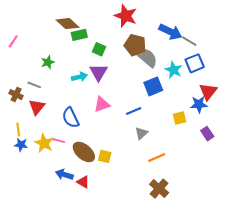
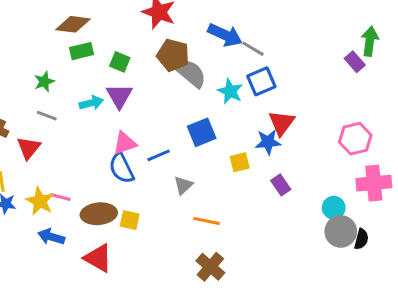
brown diamond: (68, 24) -> (73, 24), turned -35
green rectangle: (79, 35) -> (82, 51), moved
gray line: (34, 85) -> (47, 116), moved
blue square: (153, 86) -> (202, 132), moved
blue line: (134, 111) -> (159, 155), moved
blue semicircle: (71, 118) -> (121, 168), moved
brown ellipse: (84, 152) -> (99, 214), turned -45
orange line: (157, 157) -> (206, 221), turned 36
blue arrow: (64, 175) -> (51, 237), moved
red triangle: (83, 182) -> (98, 258), size x1.5

